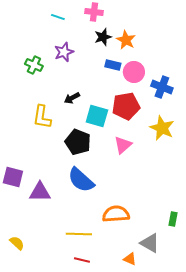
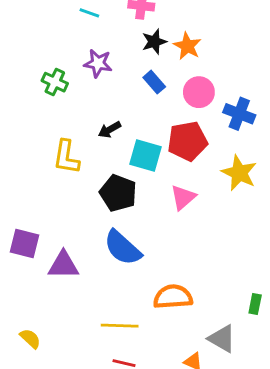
purple star: (64, 52) -> (98, 63), turned 30
blue rectangle: (113, 65) -> (154, 82), moved, turned 35

